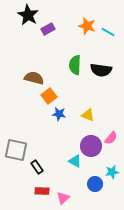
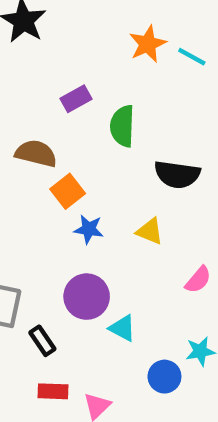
orange star: (87, 26) -> (148, 44), turned 30
purple rectangle: (48, 29) -> (76, 99), moved
black semicircle: (101, 70) -> (177, 174), moved
purple circle: (91, 146) -> (87, 297), moved

